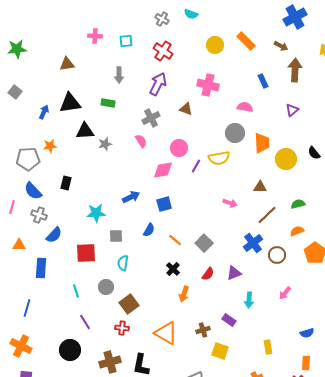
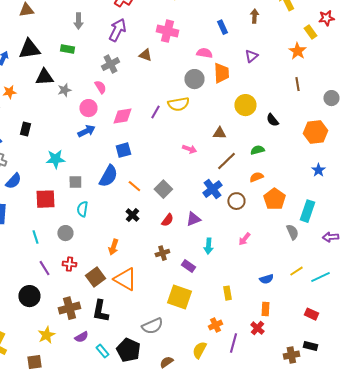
brown arrow: (295, 70) -> (254, 16), size x0.6
orange trapezoid: (262, 143) -> (221, 73), moved
pink circle: (179, 148) -> (88, 108), moved
black semicircle: (314, 153) -> (272, 120), moved
blue arrow: (131, 197) -> (86, 131), moved
blue semicircle: (149, 230) -> (108, 176), size x1.6
orange arrow: (184, 294) -> (113, 247), moved
brown square: (129, 304) -> (95, 277), moved
red cross: (122, 328) -> (69, 264), moved
brown cross: (203, 330) -> (162, 253), moved
yellow square: (220, 351) -> (179, 297), size x1.4

